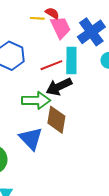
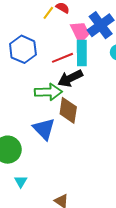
yellow line: (37, 18) -> (48, 13), turned -56
pink trapezoid: (60, 27) -> (80, 32), moved

